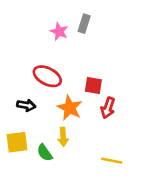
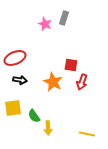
red ellipse: (47, 76) -> (15, 58), moved, turned -50
yellow arrow: (63, 137) -> (48, 128), moved
yellow line: (112, 161) -> (87, 134), moved

